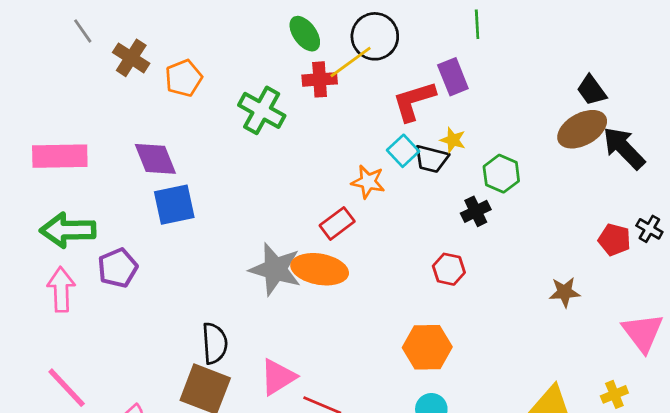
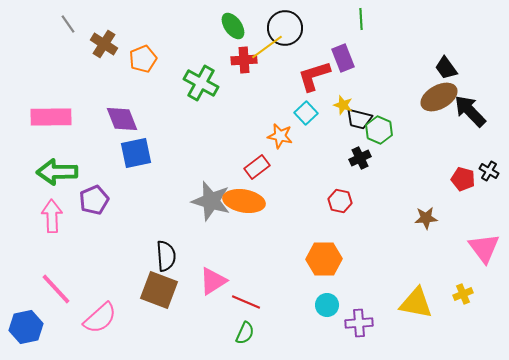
black trapezoid: (431, 159) -> (359, 119), moved

